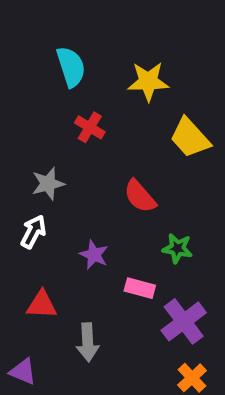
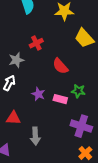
red cross: (90, 127) -> (36, 43), moved, turned 32
pink rectangle: (140, 288) -> (60, 99), moved
purple cross: (184, 321) -> (81, 126), turned -35

